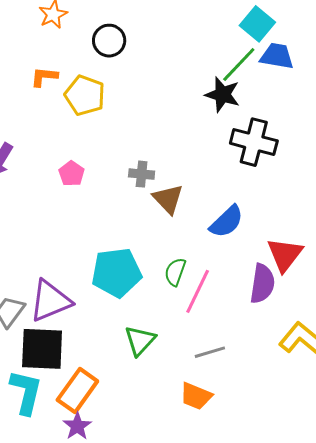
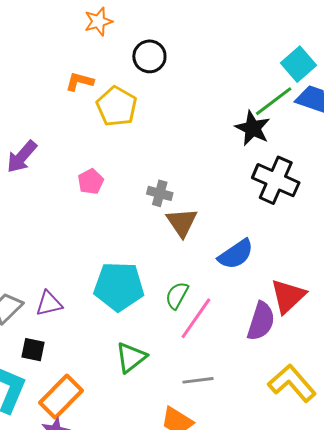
purple triangle: (50, 301) -> (49, 304), size x0.6
black square: (42, 349) -> (33, 350), size x0.5

